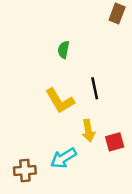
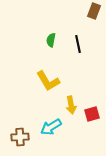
black line: (95, 88) -> (78, 44), moved

